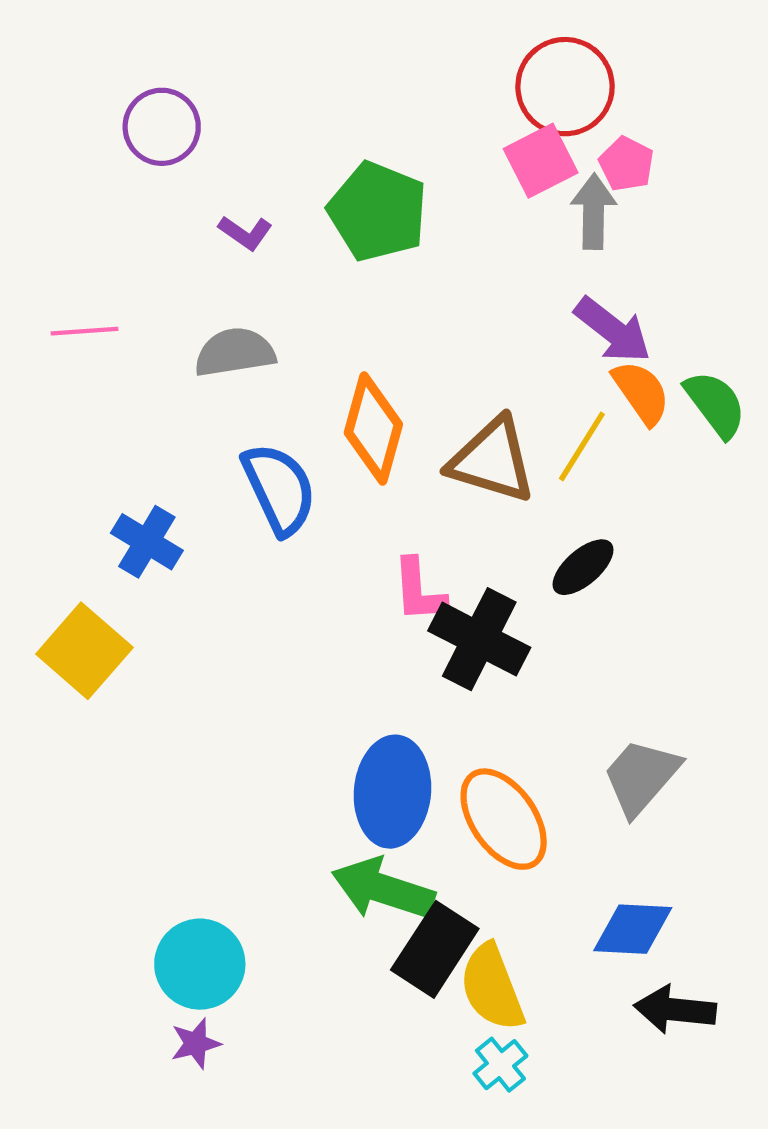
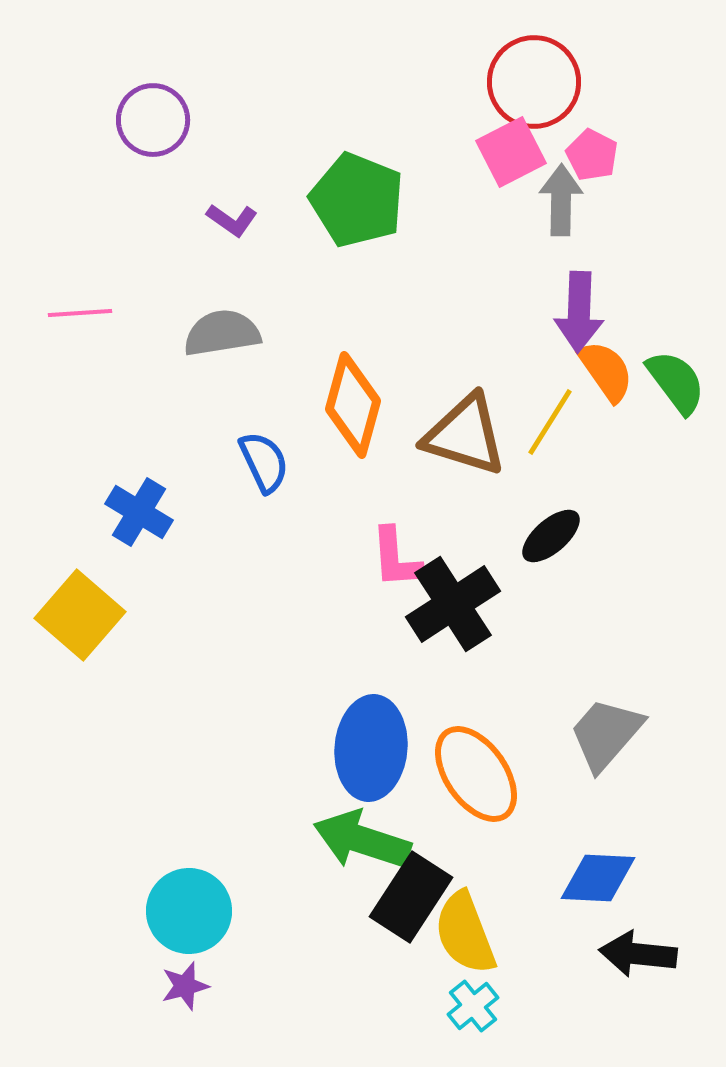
purple arrow: (613, 330) -> (579, 312), turned 54
blue semicircle: (279, 489) -> (264, 462), size x0.7
black cross: (479, 639) -> (453, 604), turned 30

